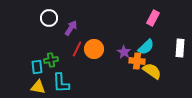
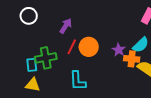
white circle: (49, 18) -> (29, 16), moved
green cross: (51, 60) -> (46, 58), size x1.5
cyan L-shape: (61, 83) -> (78, 81), moved

